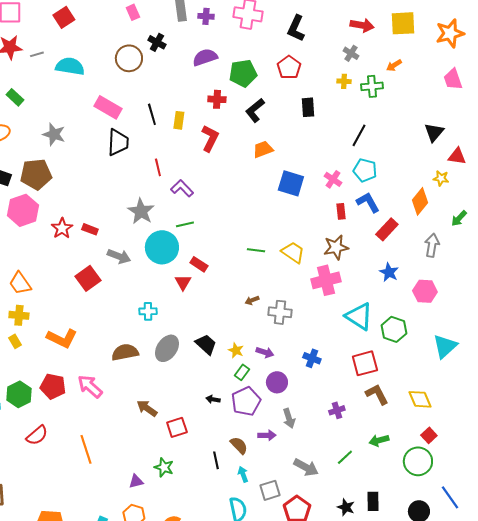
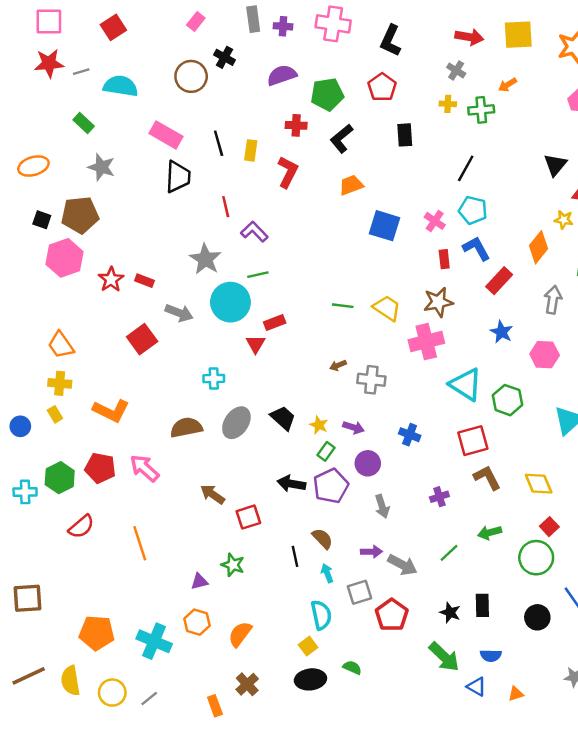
pink rectangle: (133, 12) -> (196, 21), turned 63
green rectangle: (15, 97) -> (84, 123), moved
red rectangle: (199, 264) -> (275, 322), turned -54
black arrow: (213, 399) -> (291, 484), size x1.6
purple arrow: (267, 435) -> (371, 552), moved

